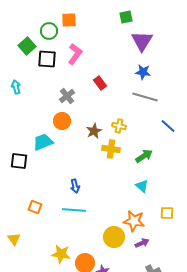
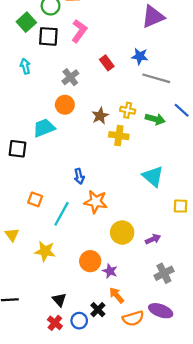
purple triangle: (142, 41) -> (153, 17), turned 35
blue star: (143, 72) -> (140, 56), moved
cyan arrow: (16, 87) -> (25, 66), moved
green arrow: (144, 156) -> (155, 119), moved, turned 48
cyan triangle: (142, 186) -> (153, 176), size x1.5
cyan line: (74, 210) -> (62, 214), moved, turned -65
orange star: (134, 221) -> (96, 202), moved
yellow star: (61, 254) -> (45, 251), moved

